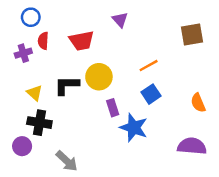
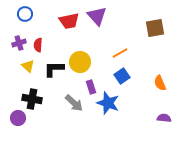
purple triangle: (120, 20) -> (97, 16), size x1.5
red semicircle: (43, 41) -> (38, 45), moved
red trapezoid: (82, 41) -> (69, 21), moved
yellow triangle: (34, 93) -> (28, 66), moved
purple semicircle: (192, 146) -> (164, 118), moved, size x0.6
gray arrow: (67, 161) -> (74, 103), moved

